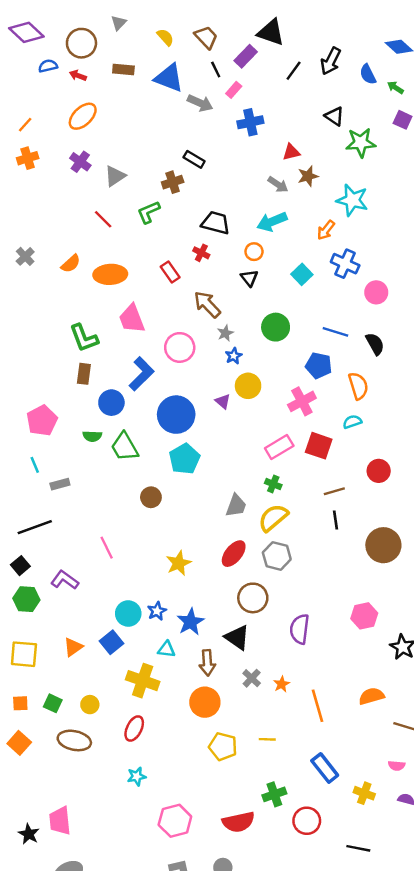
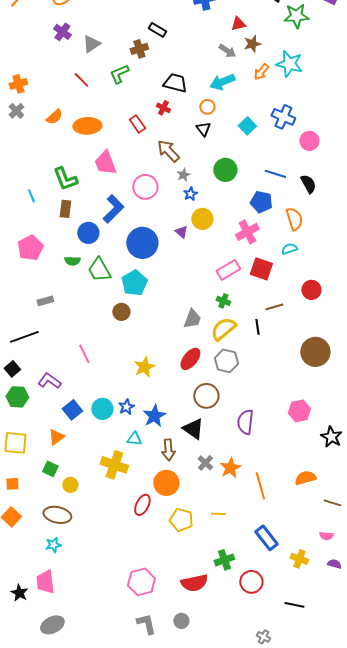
orange cross: (28, 158) -> (18, 84), moved
orange arrow: (326, 230) -> (261, 72), moved
cyan pentagon: (185, 459) -> (134, 283), moved
cyan line: (35, 465) -> (31, 196), moved
black line: (335, 520) -> (257, 327), moved
blue square: (111, 642) -> (72, 410), moved
orange star: (282, 684) -> (230, 468), size x1.5
green square: (53, 703) -> (50, 469), moved
red ellipse: (134, 729) -> (142, 505), moved
cyan star: (137, 776) -> (53, 545), moved

